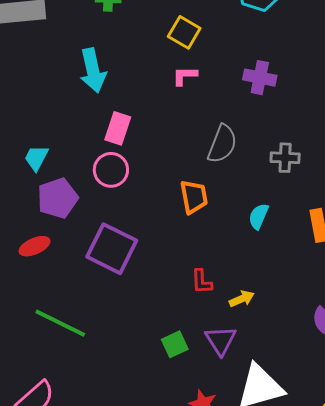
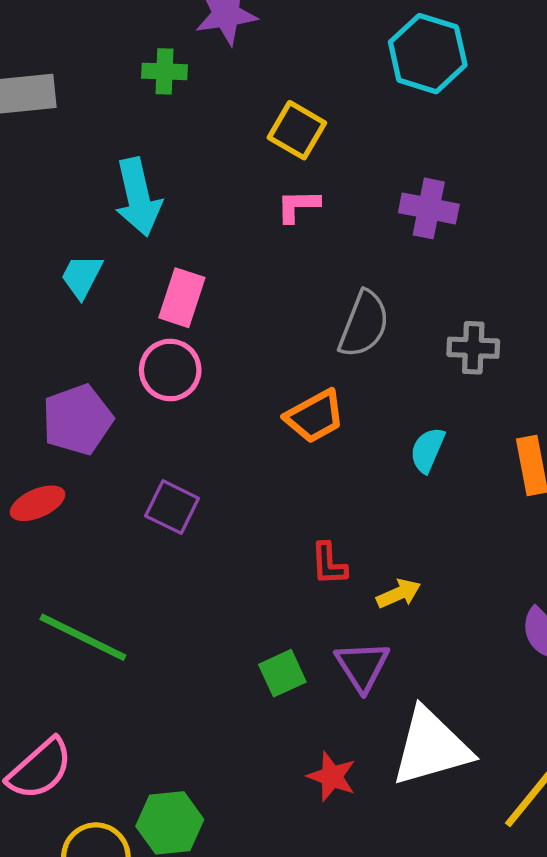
cyan trapezoid: (36, 158) -> (82, 276), moved
orange trapezoid: (194, 197) -> (315, 416), turned 72
purple square: (112, 249) -> (172, 507), size x0.6

